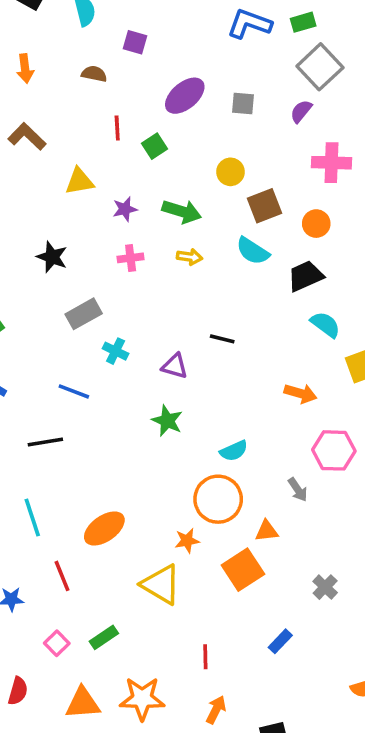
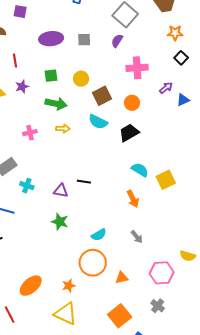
purple ellipse: (185, 96) -> (51, 39), turned 40
green square: (155, 146) -> (51, 76), moved, turned 32
purple star: (125, 209) -> (22, 87), moved
cyan semicircle: (325, 325) -> (140, 170), moved
black line: (222, 339) -> (84, 182), moved
orange arrow: (300, 393) -> (133, 199), turned 54
pink hexagon: (334, 450) -> (162, 273), moved
gray arrow: (298, 490) -> (137, 237), moved
orange star: (187, 541) -> (69, 286), moved
orange square: (243, 570) -> (120, 316), moved

